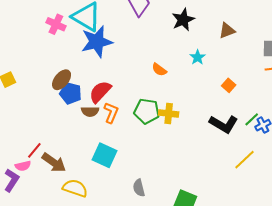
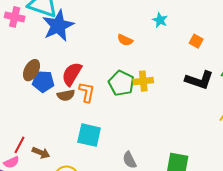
green pentagon: (147, 111) -> (121, 83), turned 30
brown arrow: (54, 163) -> (41, 153), size x0.7

